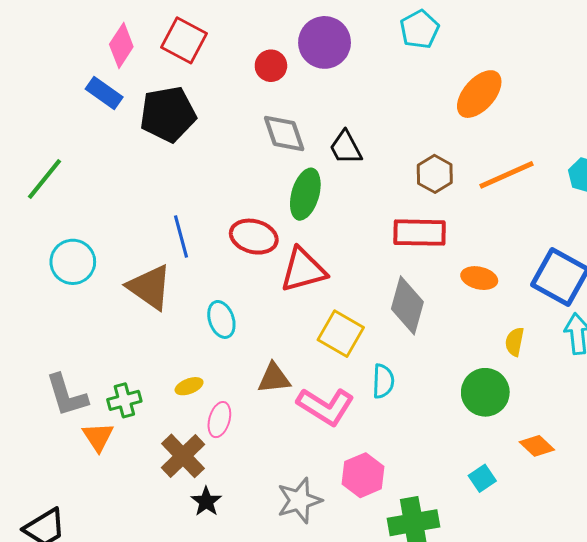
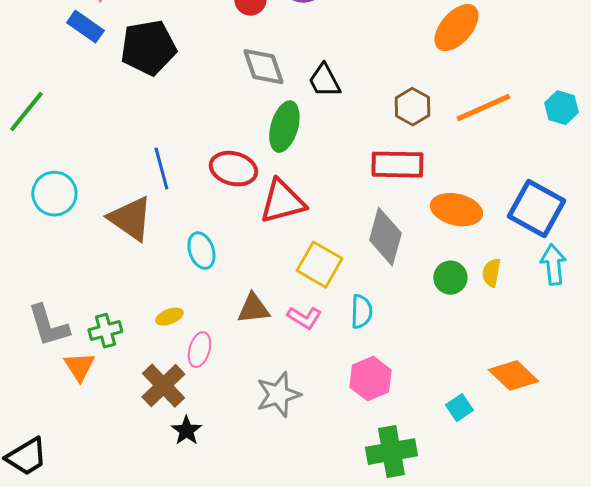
orange ellipse: (479, 278) -> (456, 210), size x1.4
green circle: (485, 392) -> (450, 278), moved, size x0.7
pink L-shape: (326, 406) -> (304, 318), moved, size x0.6
orange diamond: (537, 446) -> (513, 376), size x1.4
pink hexagon: (363, 475) -> (370, 379), moved
gray star: (299, 500) -> (278, 395), moved

